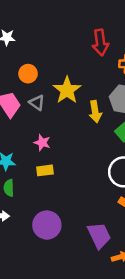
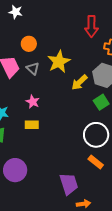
yellow arrow: (95, 112) -> (79, 82), turned 48
purple circle: (47, 225) -> (15, 170), moved

